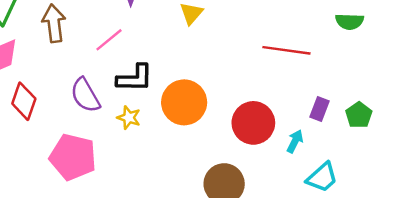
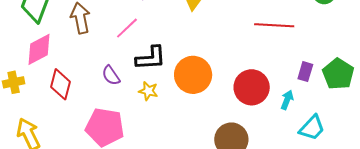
purple semicircle: (85, 95) -> (111, 75), size x0.7
green pentagon: (359, 115) -> (338, 74), size x1.4

